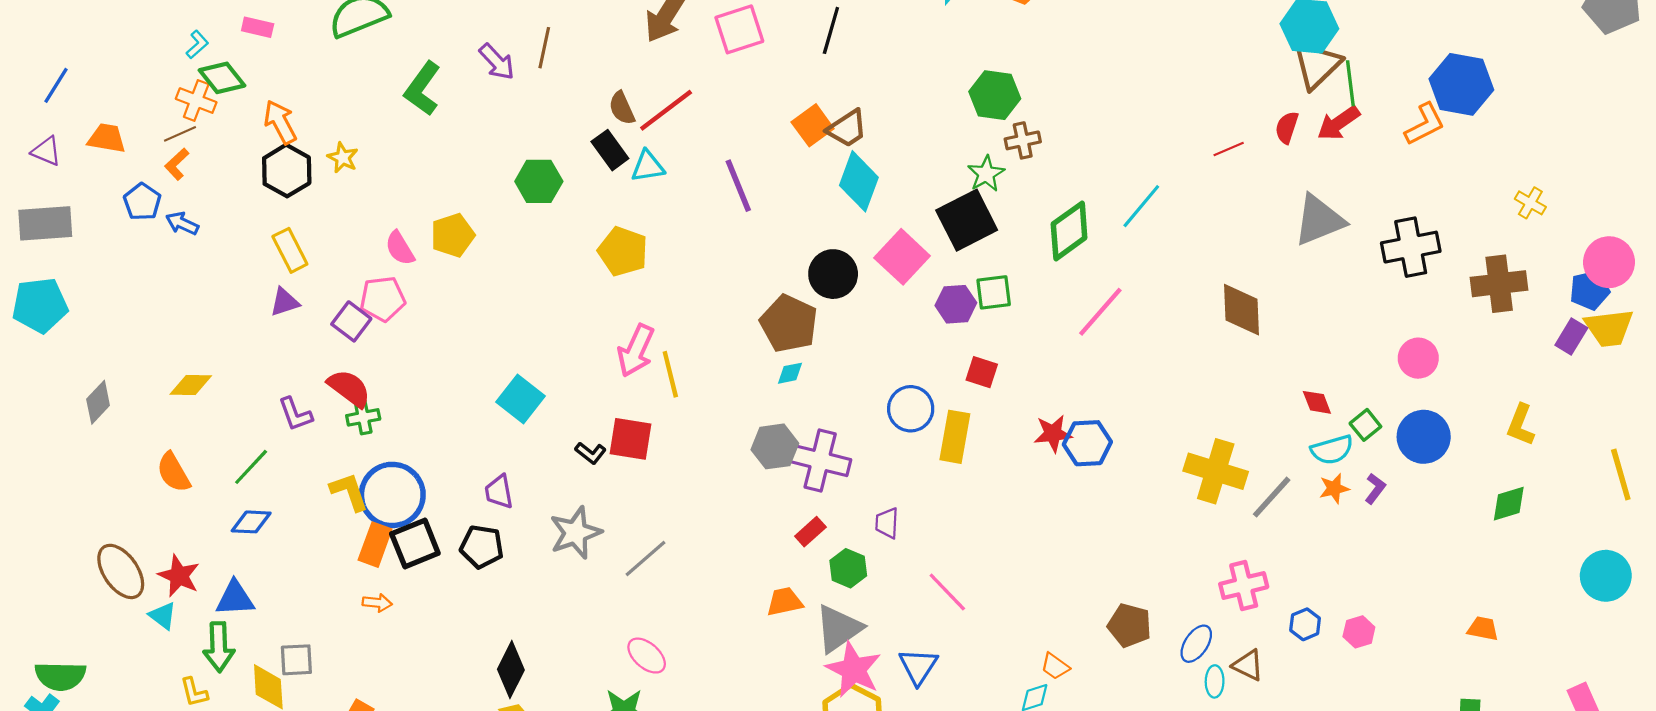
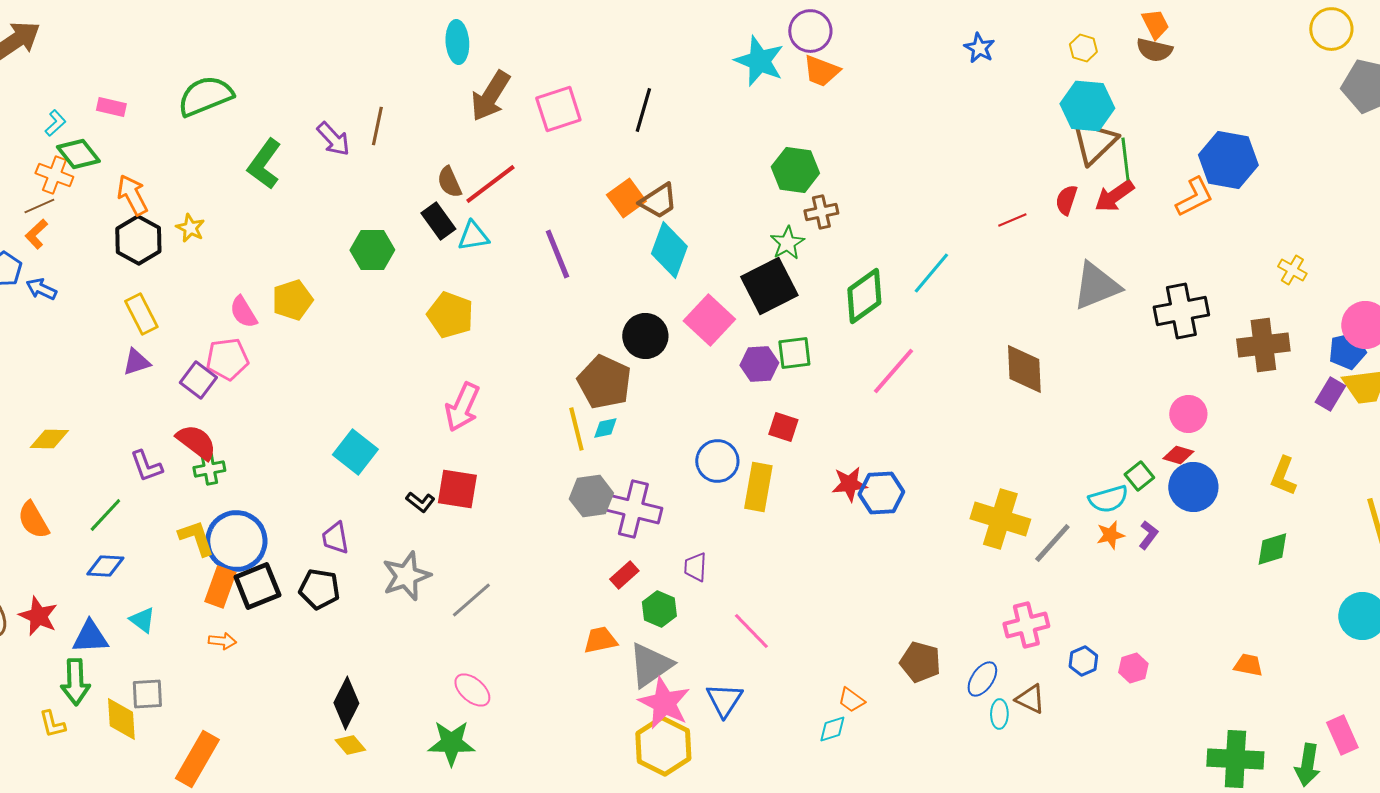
yellow line: (670, 374) -> (576, 429), moved
red diamond: (1317, 402) -> (1178, 455), moved, turned -52
cyan triangle: (163, 616) -> (142, 620), moved

